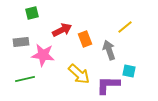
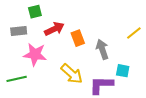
green square: (32, 13) -> (35, 12), moved
yellow line: (125, 27) -> (134, 33), moved
gray rectangle: (21, 42) -> (19, 31), moved

